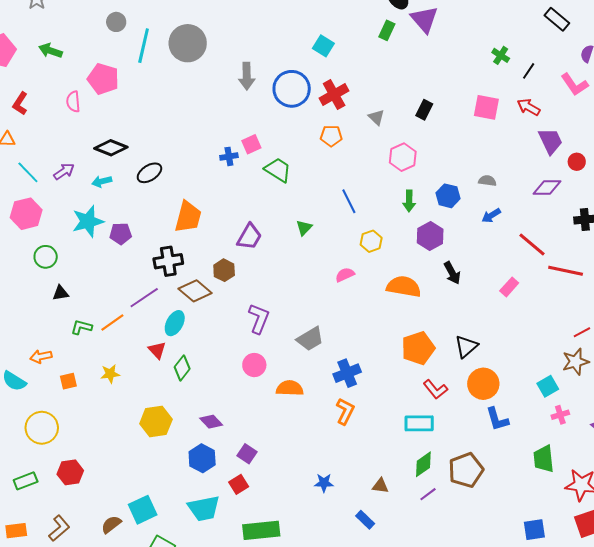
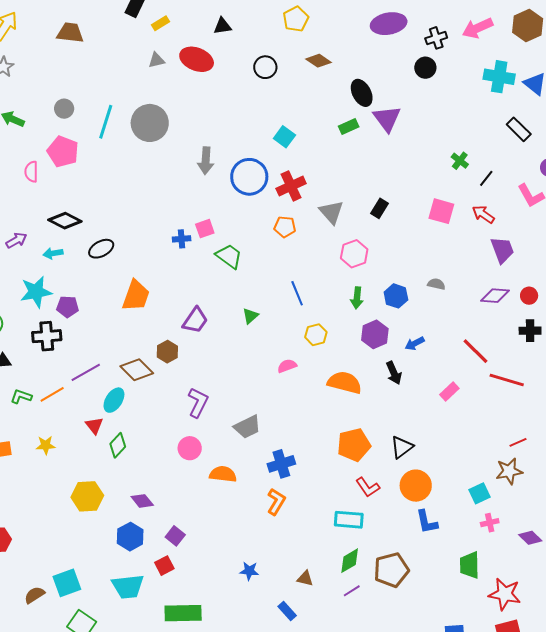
gray circle: (116, 22) -> (64, 109), moved
green rectangle: (387, 30) -> (349, 127), turned 36
gray triangle: (376, 117) -> (331, 212), size x1.5
red circle: (577, 162) -> (529, 296), moved
blue arrow: (491, 216) -> (415, 343), moved
black cross: (168, 261) -> (47, 336), moved

